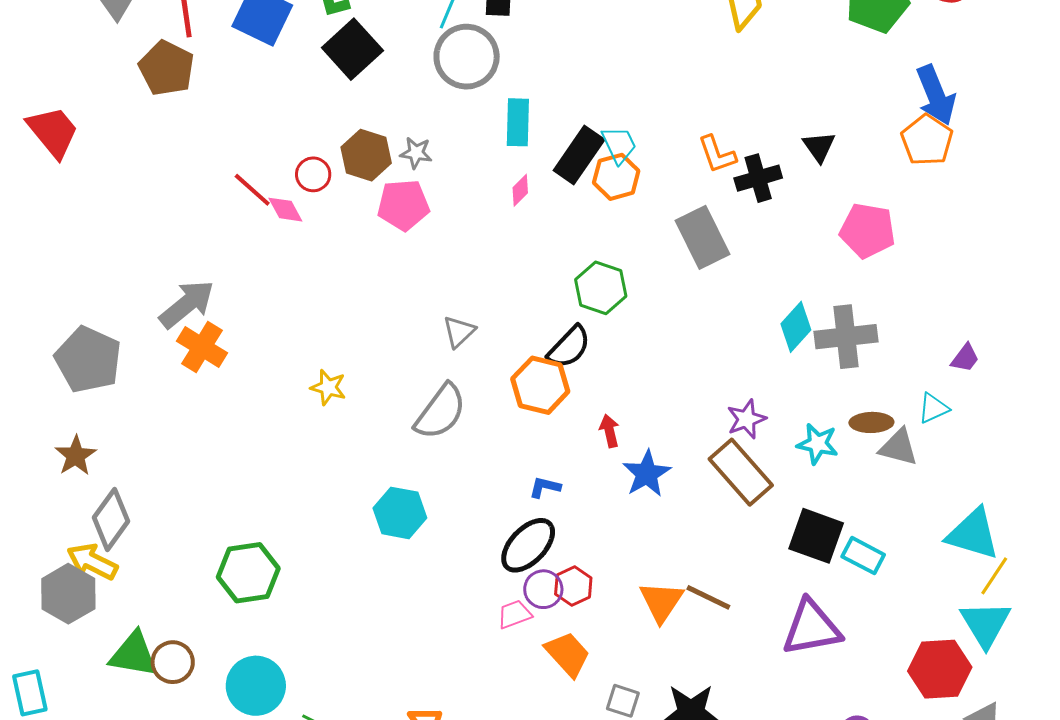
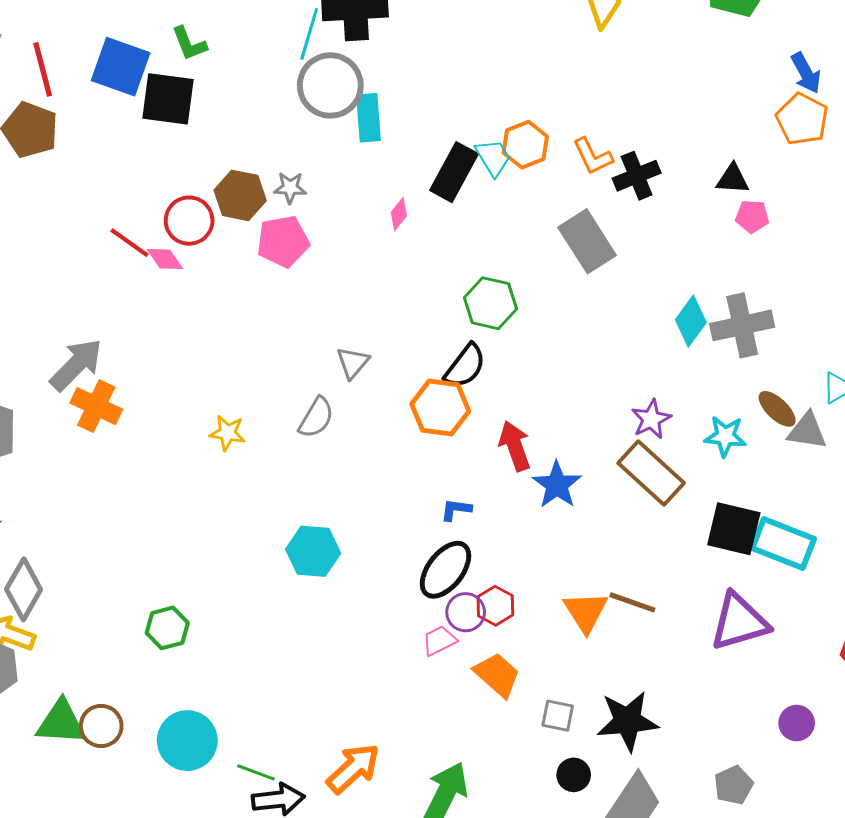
black square: (352, 49) -> (168, 99), moved, turned -34
blue arrow: (936, 95) -> (806, 73), size x0.7
cyan rectangle: (518, 122) -> (369, 118), moved
black triangle: (819, 147) -> (733, 179), moved, turned -45
red circle: (313, 174) -> (189, 221), size x1.4
orange hexagon: (616, 177) -> (525, 145), moved
pink pentagon: (867, 231) -> (752, 216), size x0.6
gray semicircle: (440, 412) -> (316, 418), moved, size x0.7
brown ellipse: (871, 422) -> (777, 409), turned 51
red arrow: (609, 431) -> (515, 446), size x1.5
cyan rectangle: (863, 556) -> (783, 543), size x1.5
green hexagon: (248, 573) -> (167, 628), size x0.7

